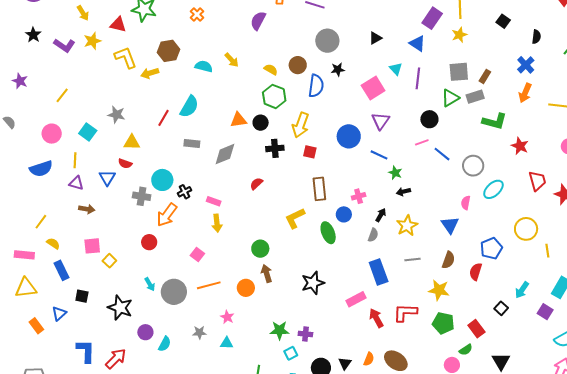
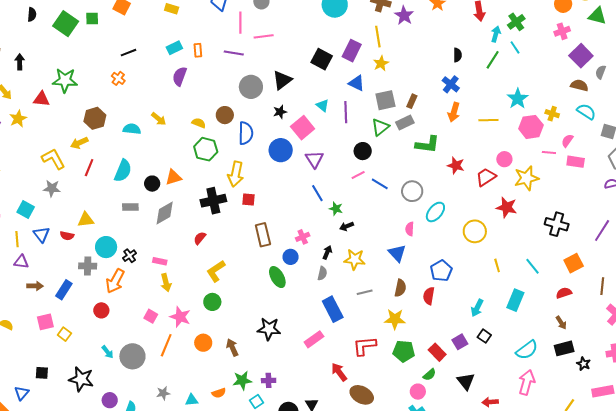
black square: (503, 21) -> (322, 59), moved, size x1.5
black triangle: (375, 38) -> (282, 80), moved, size x1.5
blue triangle: (417, 43) -> (357, 83), moved
yellow L-shape: (126, 57) -> (53, 159), moved
black star: (338, 70) -> (280, 112), moved
red line: (163, 118) -> (89, 168), moved
black circle: (261, 123) -> (152, 184), moved
blue circle: (349, 136) -> (281, 150), moved
yellow triangle: (132, 142) -> (86, 220), moved
black cross: (275, 148) -> (213, 201), size x1.4
blue line: (379, 155) -> (317, 193), turned 42
blue triangle: (107, 178) -> (41, 234), moved
red trapezoid: (537, 181) -> (486, 177), moved, turned -100
yellow L-shape: (295, 218) -> (216, 271), moved
yellow star: (407, 226) -> (355, 259), turned -30
yellow circle: (526, 229) -> (475, 231), moved
blue rectangle: (62, 270) -> (64, 290), moved, turned 66
brown arrow: (267, 274) -> (232, 347), moved
black star: (313, 283) -> (269, 329), turned 30
orange line: (209, 285) -> (166, 345), turned -45
black square: (501, 308) -> (484, 336), moved
purple square: (545, 312) -> (460, 342), moved, turned 35
pink star: (227, 317) -> (180, 317), moved, size x1.5
red arrow: (376, 318) -> (339, 372), moved
orange semicircle: (369, 359) -> (219, 393), moved, turned 56

